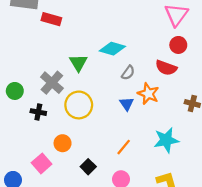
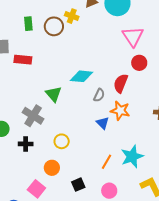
red semicircle: (166, 68) -> (121, 83), moved, turned 102
yellow circle: (79, 105) -> (62, 141), moved, size x0.6
cyan star: (166, 140) -> (132, 156), moved
black square: (88, 167) -> (78, 185), turned 32

